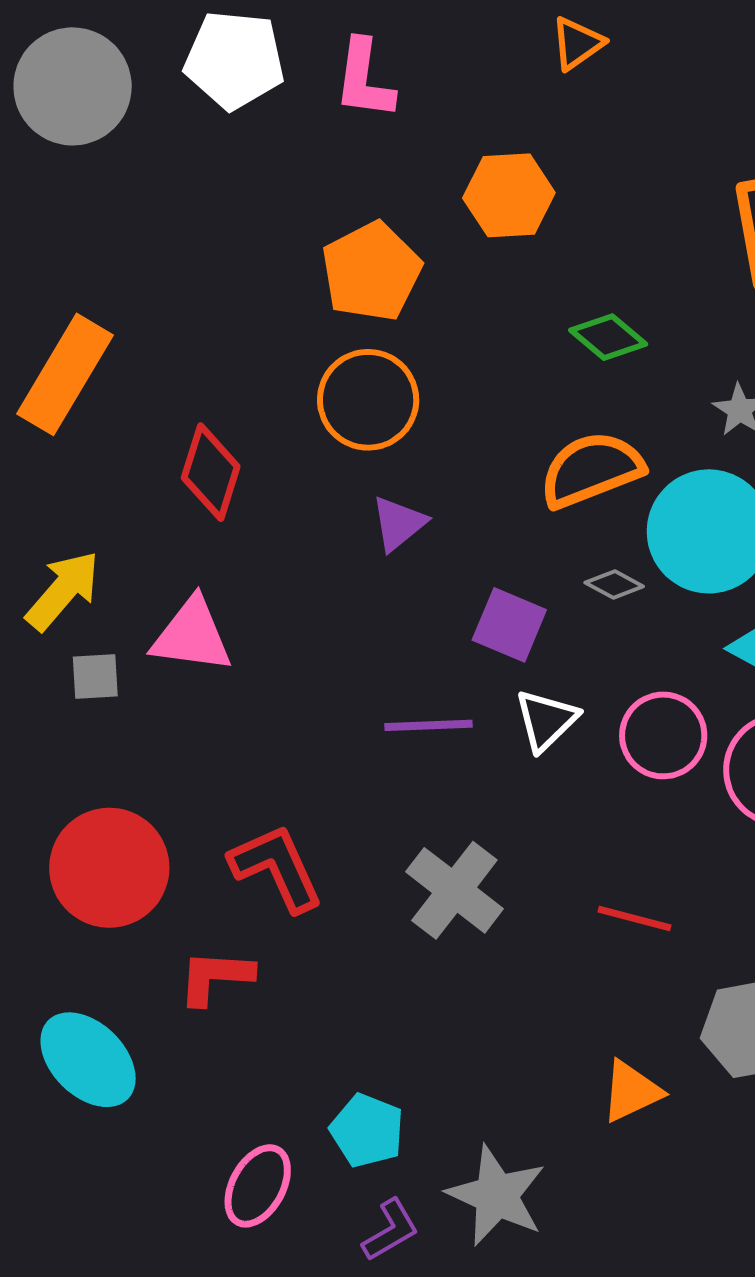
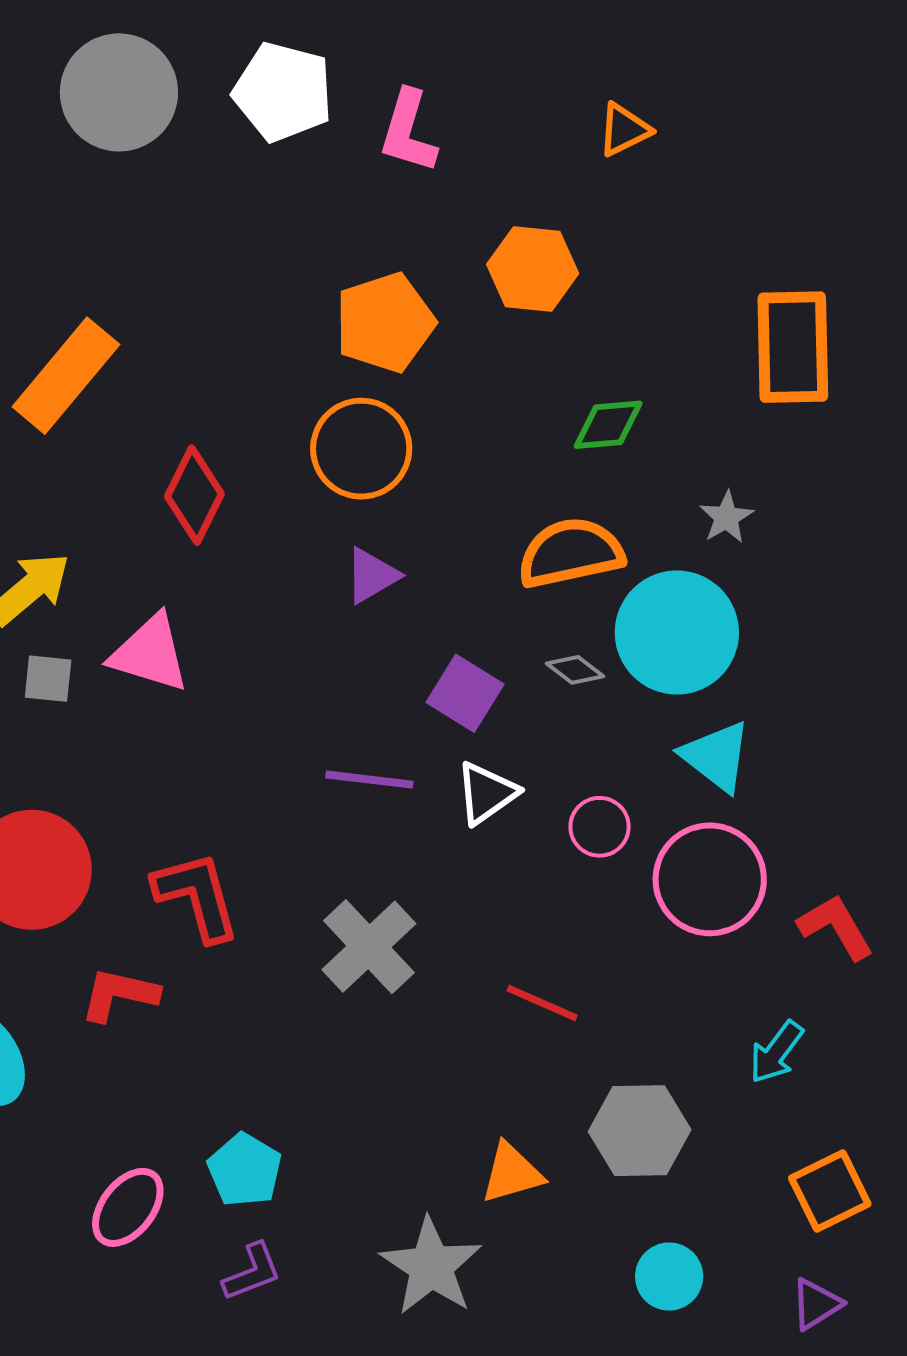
green diamond: (608, 337) -> (608, 425), turned -54
pink circle: (663, 735) -> (600, 827), size x0.7
gray star: (496, 1196) -> (431, 1266), moved

